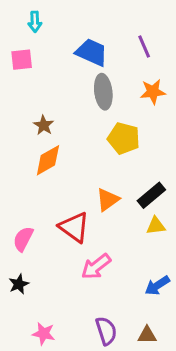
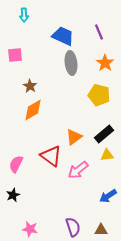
pink square: (22, 60) -> (15, 55), moved
orange star: (153, 92) -> (105, 63), turned -30
yellow pentagon: (124, 138) -> (99, 95), moved
pink arrow: (96, 267) -> (78, 170), moved

